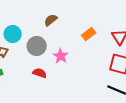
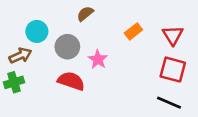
red semicircle: (40, 73) -> (71, 81), size x1.5

